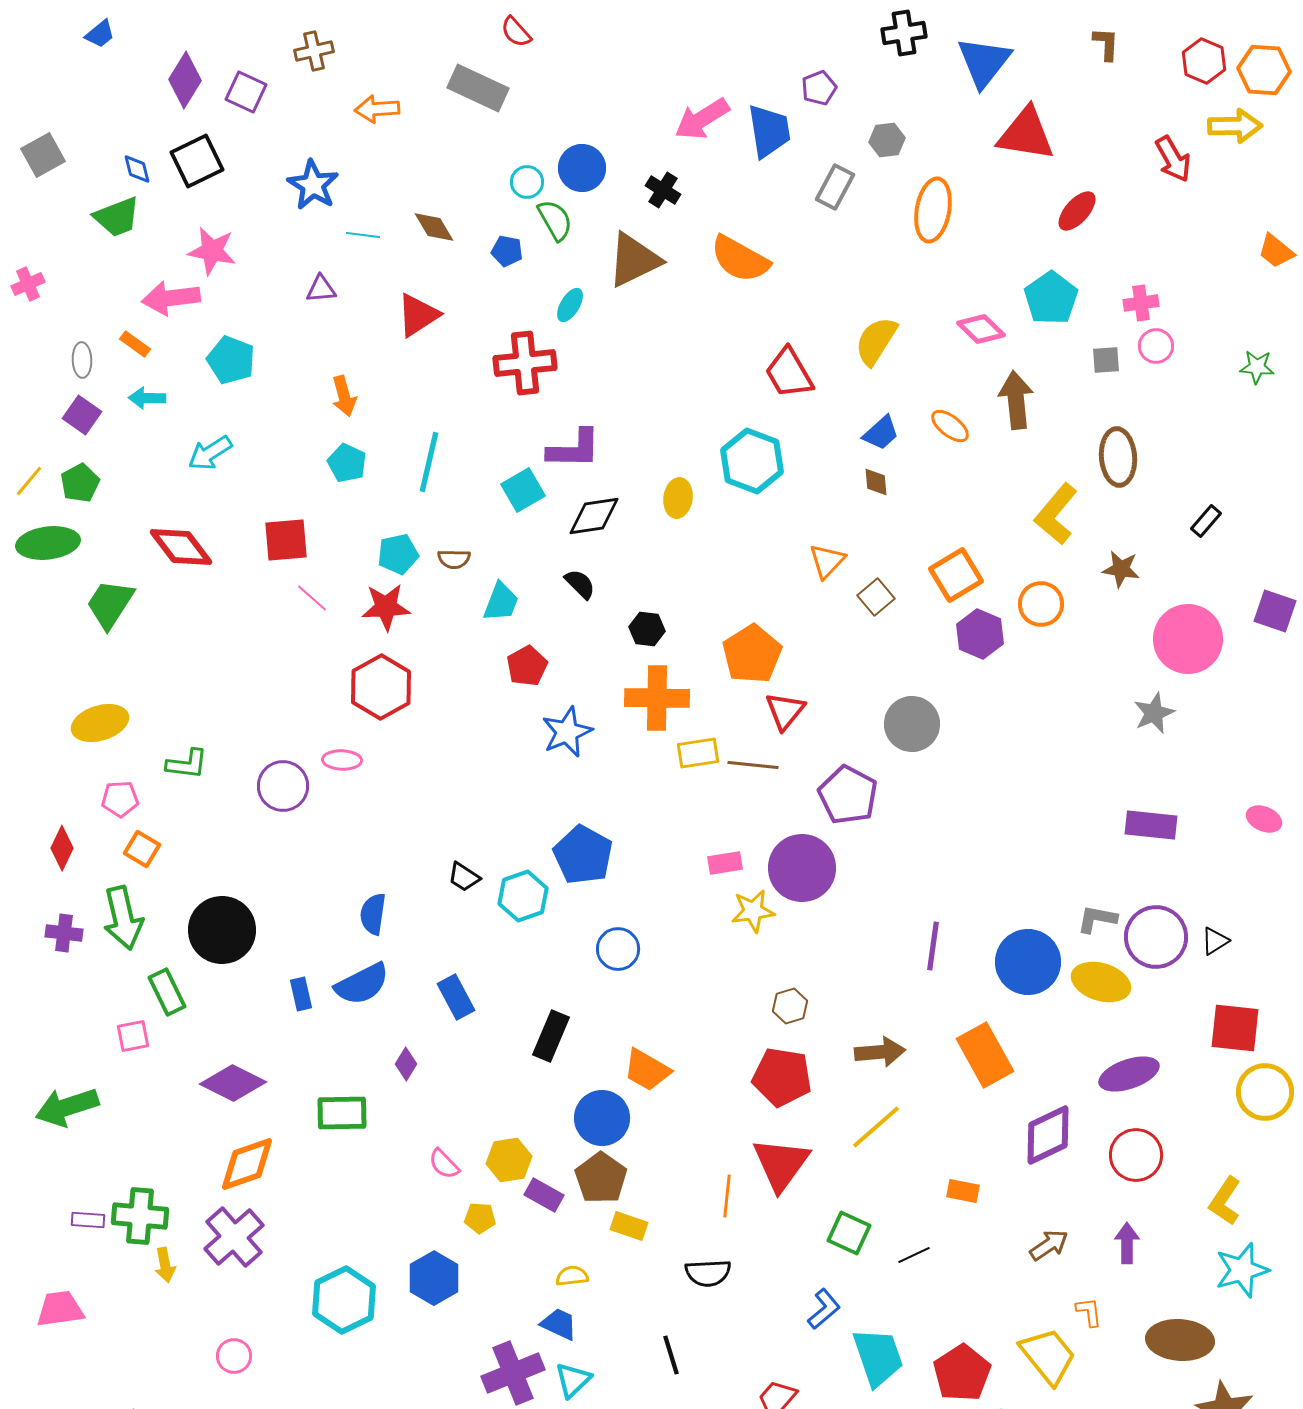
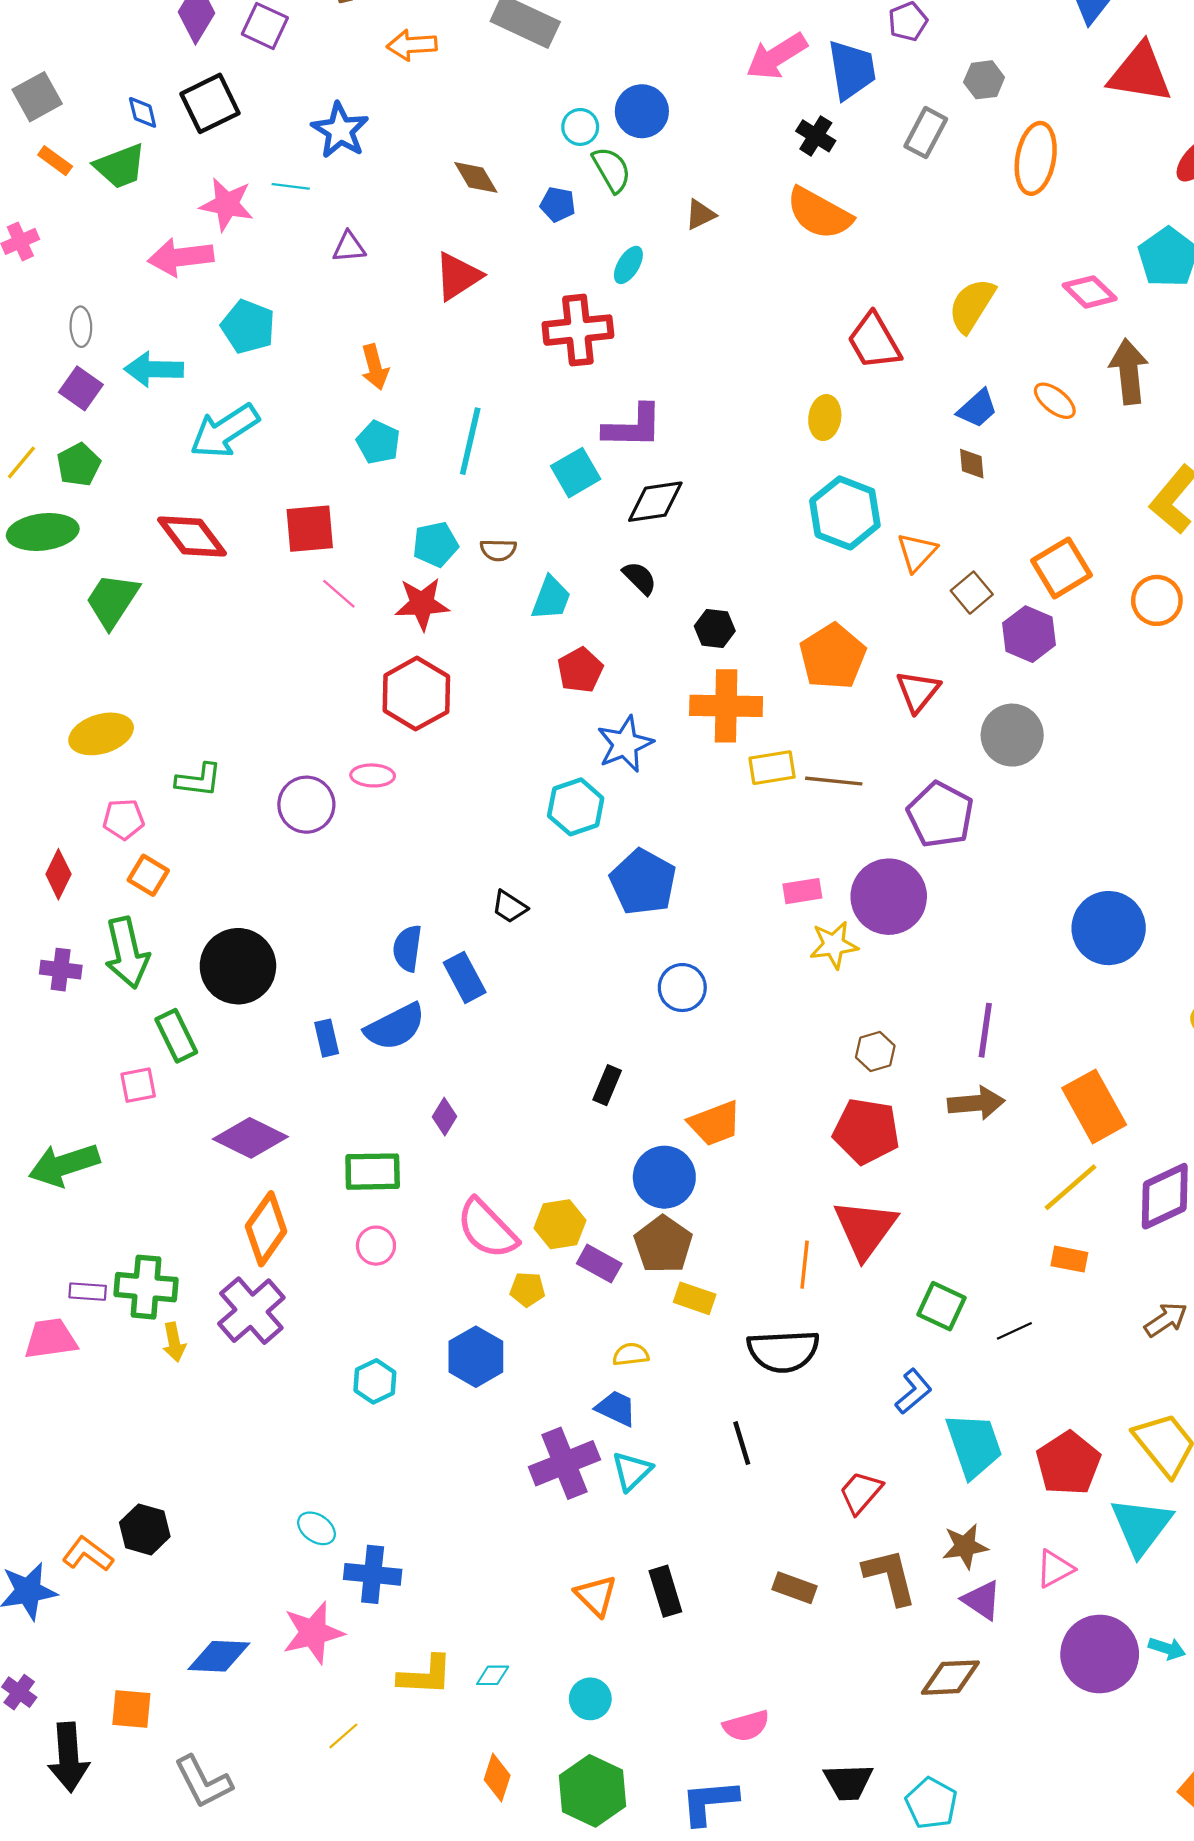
black cross: (663, 190) -> (816, 136), moved
cyan line: (363, 235) -> (291, 186), moved
brown triangle: (634, 260) -> (700, 214), size x0.5
orange rectangle: (135, 344) -> (55, 161), moved
cyan arrow: (147, 398) -> (154, 369), size x1.4
cyan arrow: (210, 453) -> (224, 431), size x1.4
cyan hexagon: (752, 461) -> (845, 513), moved
yellow ellipse: (678, 498) -> (825, 418), moved
purple hexagon: (980, 634) -> (1029, 634), moved
red triangle: (785, 711) -> (918, 691), moved
cyan hexagon: (523, 896) -> (576, 807), moved
purple line: (933, 946) -> (985, 1030), moved
blue circle: (1028, 962) -> (1109, 928), moved
blue rectangle: (456, 997) -> (465, 977), moved
black rectangle: (551, 1036) -> (607, 1085), size x0.7
orange trapezoid: (647, 1070) -> (715, 1123), turned -51
yellow line: (876, 1127) -> (1070, 1187), moved
orange diamond: (247, 1164) -> (266, 1229), turned -36
pink semicircle: (444, 1164) -> (487, 1229), size x1.8
black semicircle: (708, 1273) -> (783, 1351), size x1.4
cyan hexagon: (344, 1300) -> (375, 1381), size x0.6
pink trapezoid: (60, 1309) -> (51, 1339), moved
pink circle: (234, 1356) -> (376, 1246), moved

